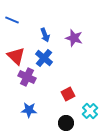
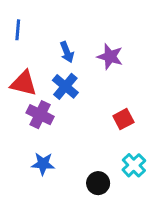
blue line: (12, 20) -> (18, 30), turned 72
red triangle: (16, 56) -> (24, 83), turned -30
red square: (68, 94) -> (123, 119), moved

